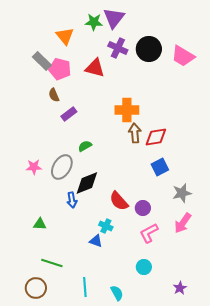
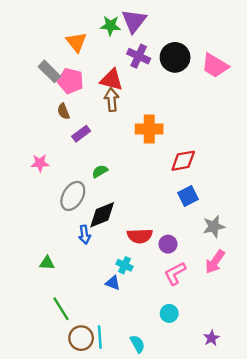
brown arrow: (135, 133) -> (112, 100), moved
pink star: (34, 167) -> (40, 163), moved
red semicircle: (119, 201) -> (140, 236), turned -50
green line: (52, 263) -> (61, 309), turned 40
brown circle: (36, 288) -> (81, 338), moved

